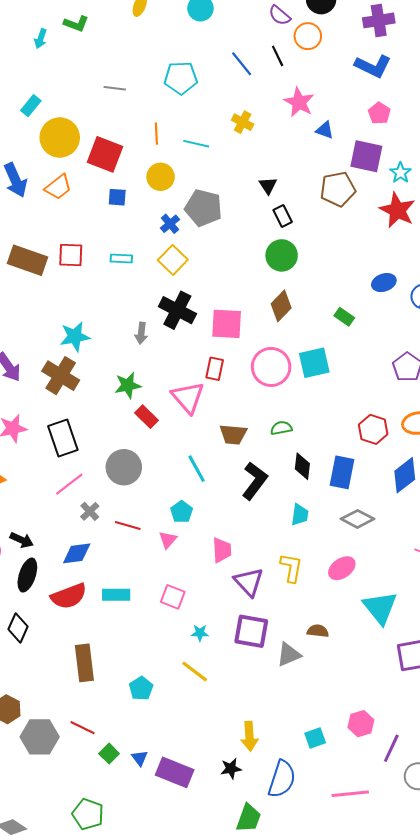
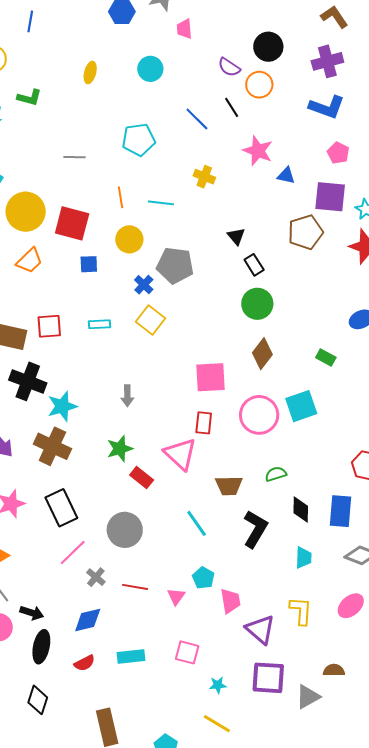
black cross: (177, 310) -> (28, 381), moved
cyan pentagon: (182, 512) -> (203, 578), moved
red semicircle: (69, 596) -> (85, 663), size x0.6

